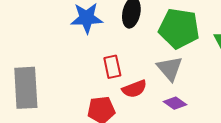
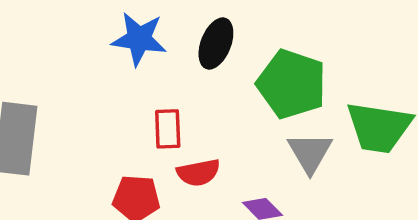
gray triangle: (170, 68) -> (310, 153), moved

